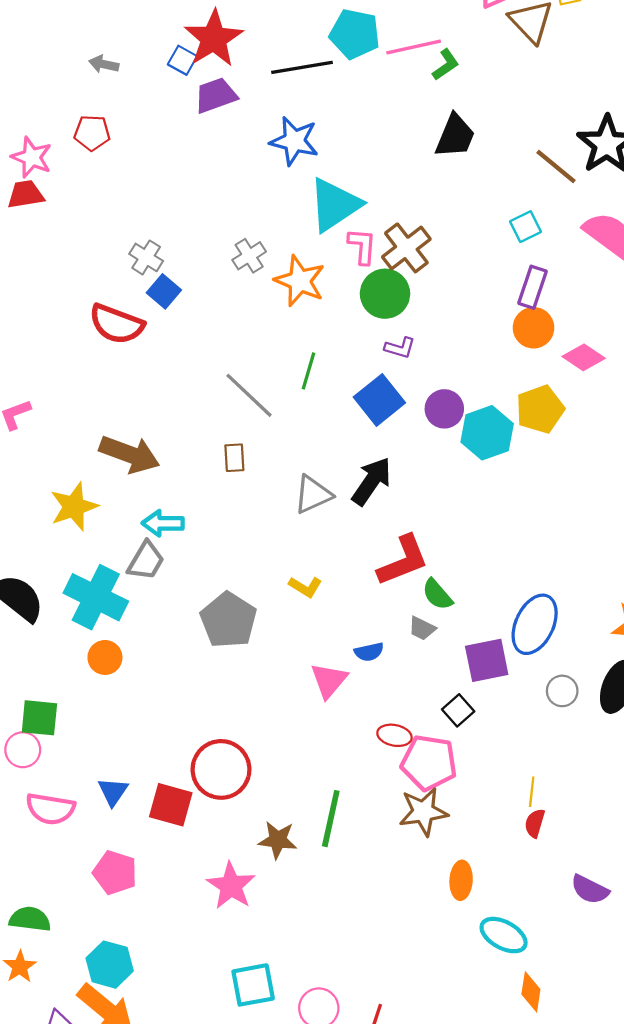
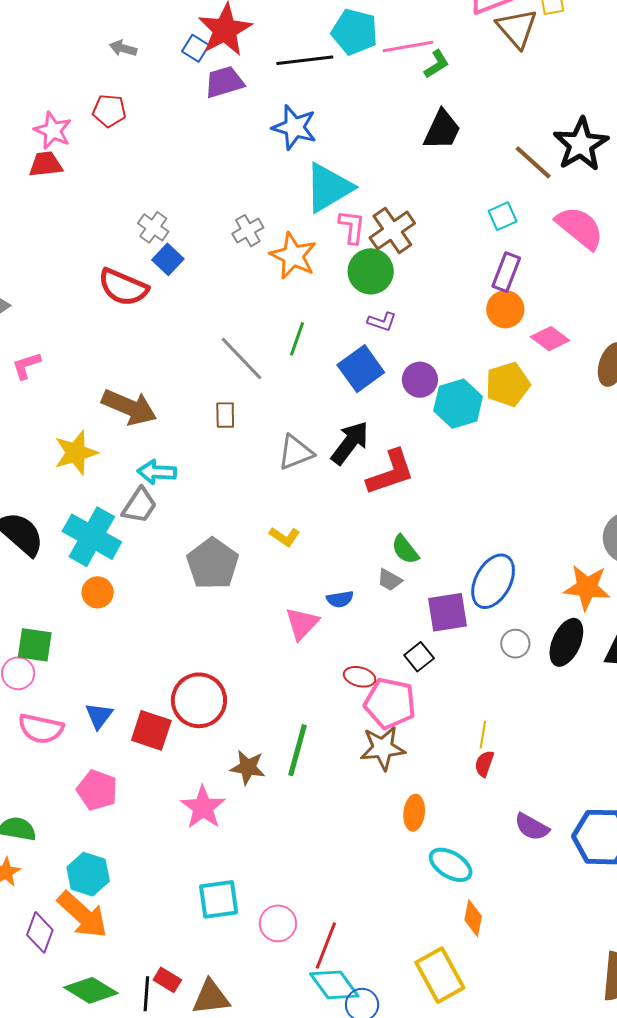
red L-shape: (403, 561) -> (391, 472), moved

